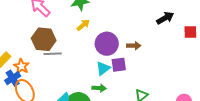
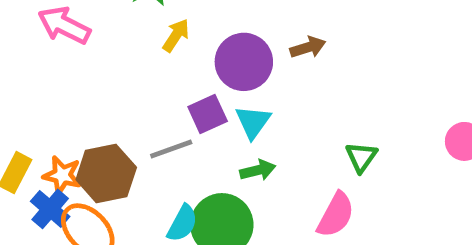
brown hexagon: (44, 39) -> (106, 174), moved
gray line: (53, 54) -> (171, 149), moved
purple square: (119, 65) -> (208, 114), moved

